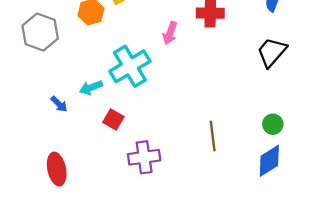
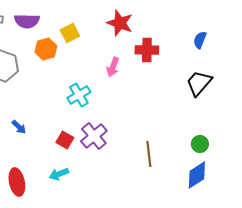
cyan cross: (130, 66) -> (79, 95), size x0.7
cyan arrow: (91, 88) -> (59, 174), moved
purple cross: (144, 157) -> (94, 136), moved, turned -32

